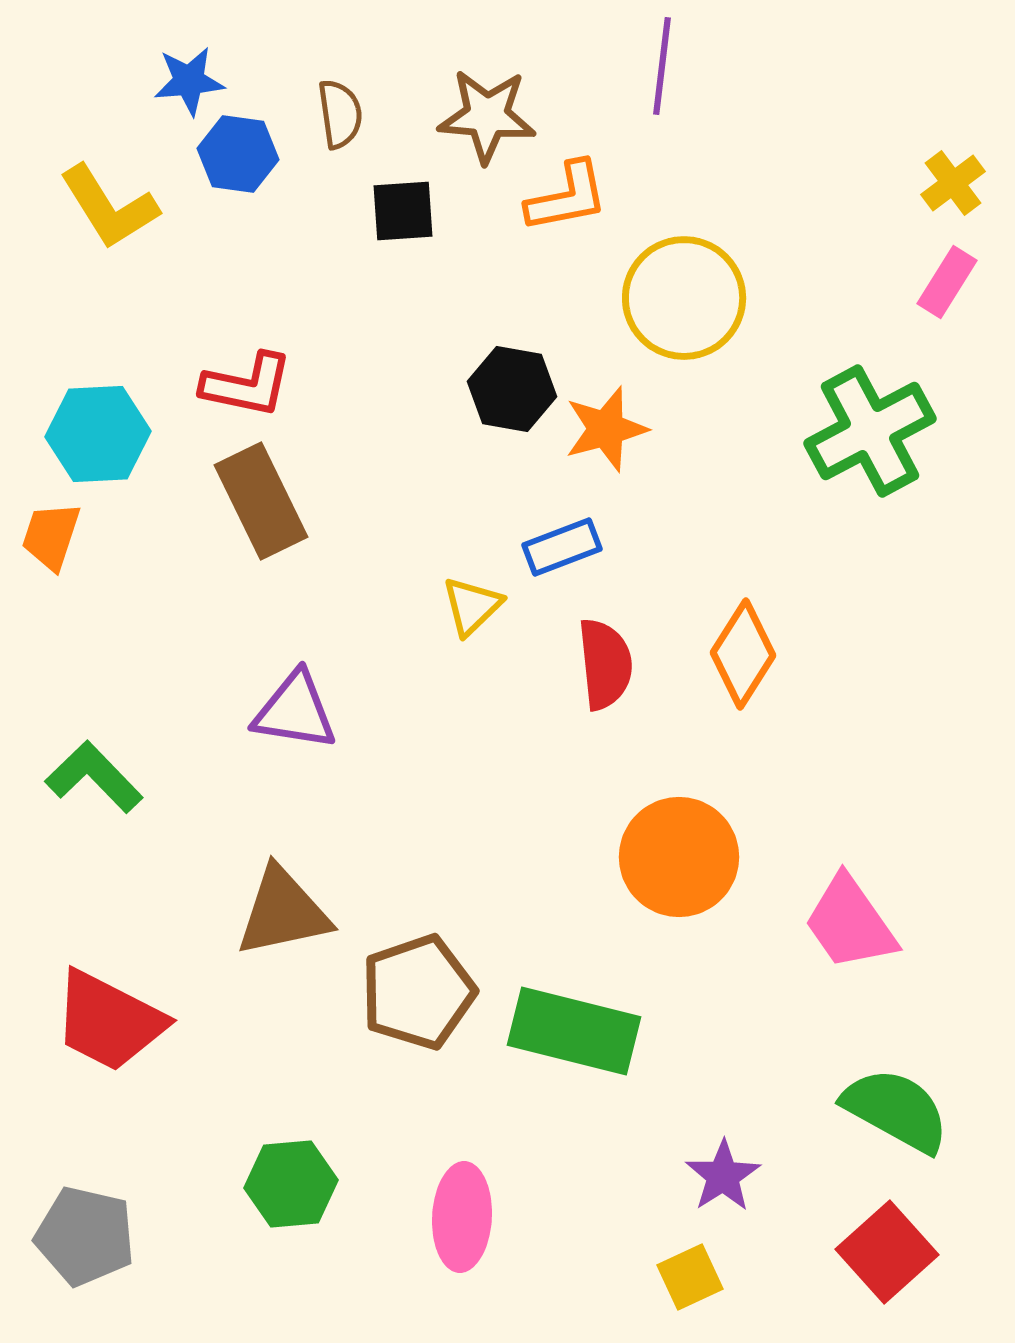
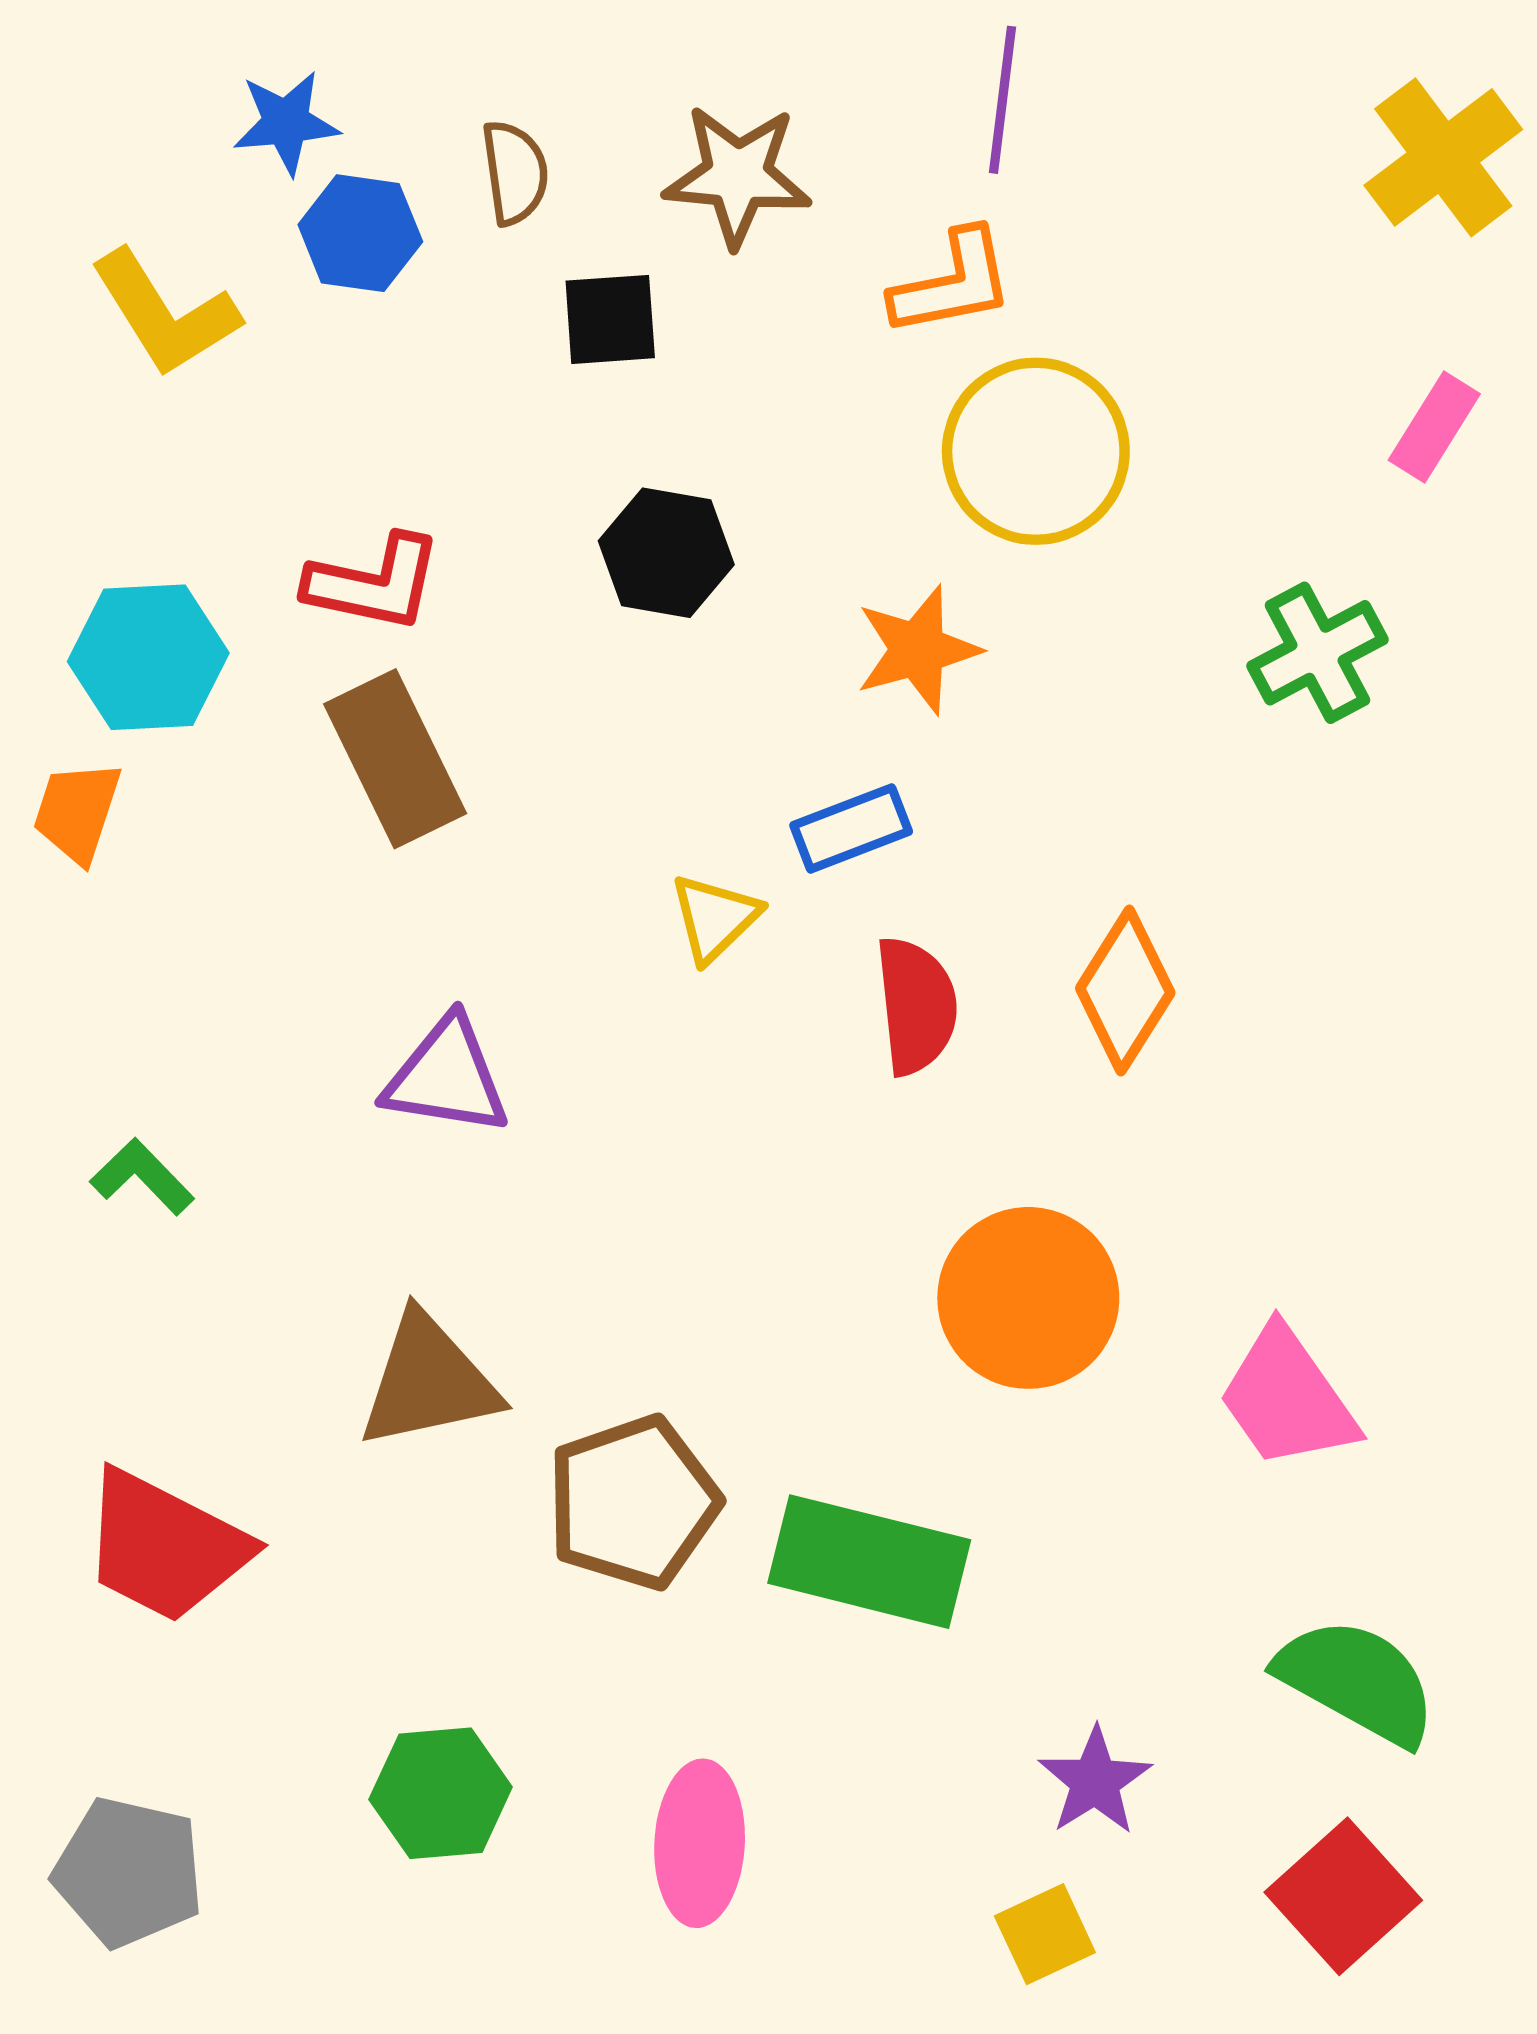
yellow cross: (953, 183) -> (1443, 157), moved, size x1.6
orange L-shape: (567, 197) -> (953, 283), moved
black hexagon: (512, 389) -> (666, 553), moved
green cross: (870, 431) -> (1318, 653), size x0.7
green L-shape: (94, 777) -> (142, 1177), size x0.7

